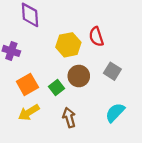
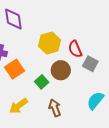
red semicircle: (96, 37) -> (75, 49), moved
orange square: (27, 84) -> (15, 69), moved

